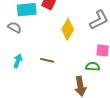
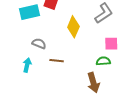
gray semicircle: (15, 27) -> (39, 44), moved

